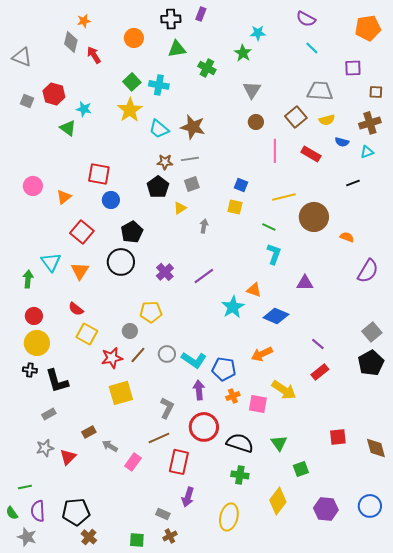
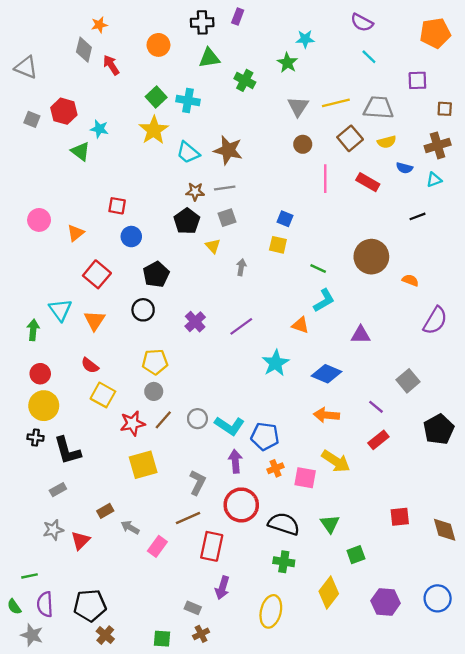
red square: (99, 174) -> (117, 206), size x0.7
yellow line: (284, 197) -> (336, 103), moved
yellow triangle: (180, 208) -> (213, 246), turned -40
cyan L-shape: (274, 254) -> (324, 300), turned 40
black circle: (121, 262) -> (143, 310), size x0.7
orange triangle: (254, 290) -> (300, 325), moved
yellow pentagon: (151, 312) -> (155, 362), moved
gray square: (372, 332) -> (408, 381), moved
orange arrow: (262, 354) -> (326, 415), moved, turned 30

